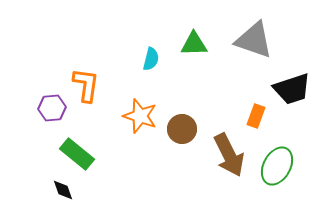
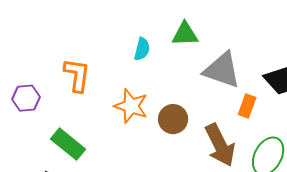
gray triangle: (254, 40) -> (222, 70), moved
purple hexagon: (52, 108) -> (26, 98), moved

